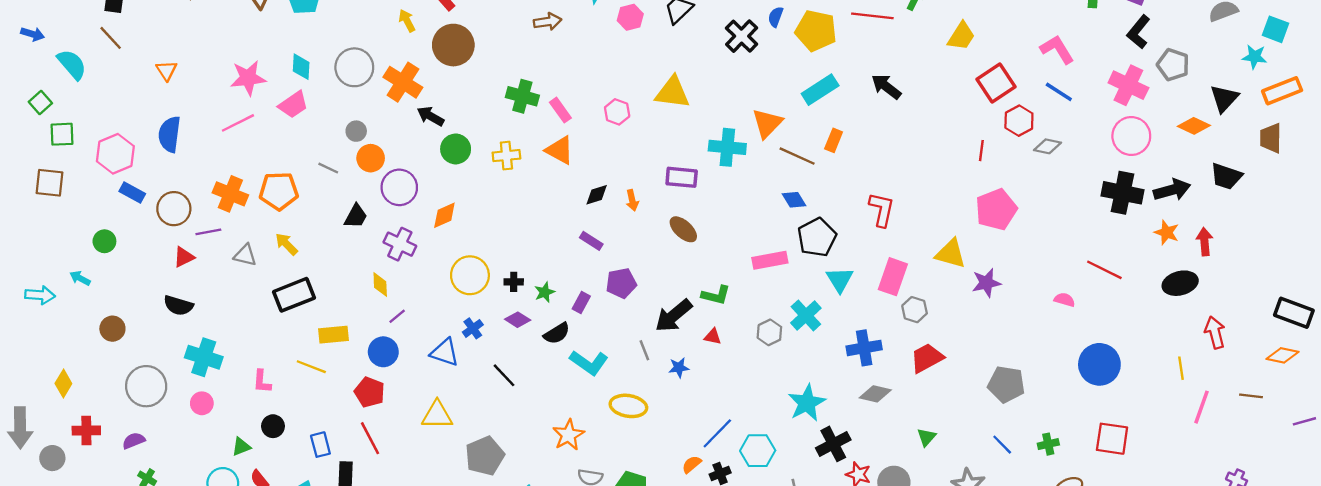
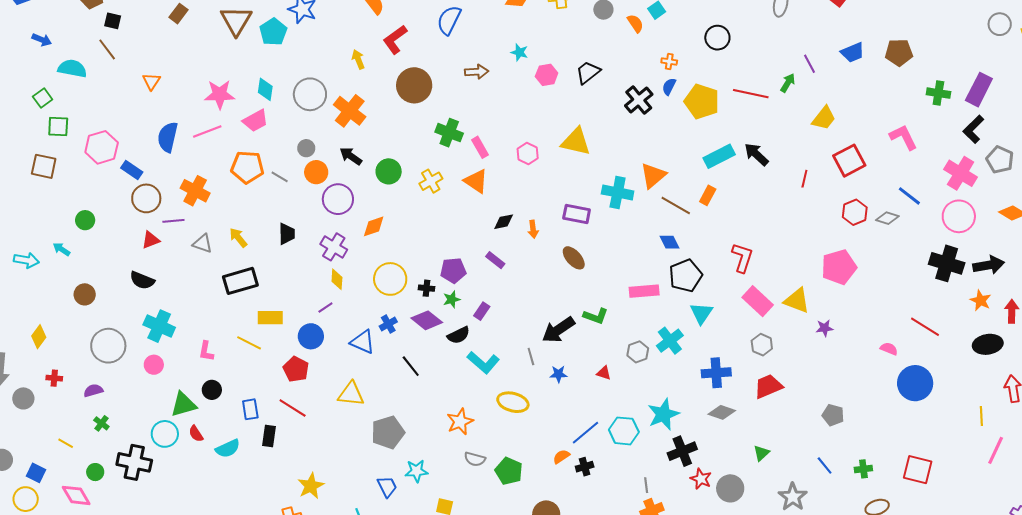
brown circle: (453, 45) -> (414, 85), moved
cyan semicircle: (72, 64) -> (72, 68), turned -44
cyan rectangle: (820, 90) -> (719, 156), moved
blue line: (1059, 92) -> (909, 196), moved
black arrow: (430, 116) -> (351, 156), moved
red hexagon: (1019, 121) -> (855, 212), moved
blue semicircle: (169, 134) -> (168, 137), moved
red line: (981, 151) -> (804, 179), moved
yellow cross: (506, 156) -> (431, 181), turned -30
orange pentagon: (279, 191) -> (247, 167), moved
blue rectangle: (132, 193) -> (132, 170), moved
black trapezoid: (356, 216) -> (287, 234), moved, turned -35
pink rectangle: (893, 277) -> (758, 301), moved, turned -72
purple pentagon: (621, 283) -> (453, 270), moved
purple star: (986, 283) -> (825, 328), size x0.7
yellow diamond: (380, 284) -> (337, 279), moved
purple diamond: (518, 320) -> (427, 320), size x1.4
red triangle: (713, 337) -> (604, 373), moved
blue circle: (1099, 364) -> (915, 383), moved
gray pentagon: (1006, 384) -> (833, 415), size x0.7
red cross: (86, 431) -> (54, 378), size x0.7
red line: (370, 438) -> (293, 408), turned -36
green triangle: (241, 447) -> (183, 404), size x1.6
cyan hexagon: (758, 451) -> (624, 431), moved

